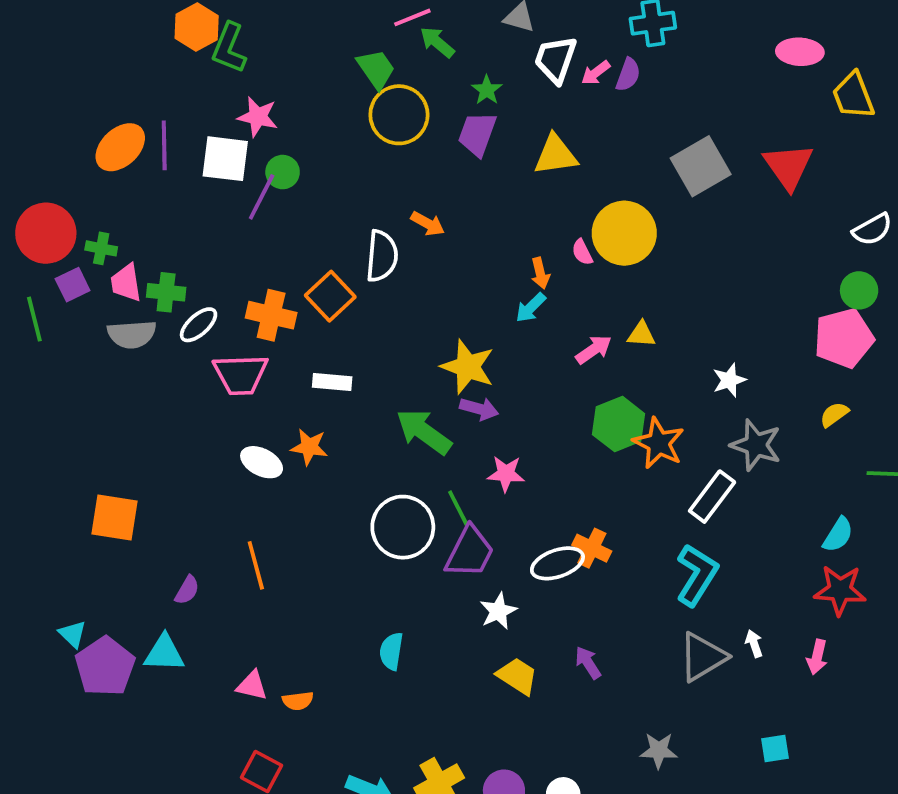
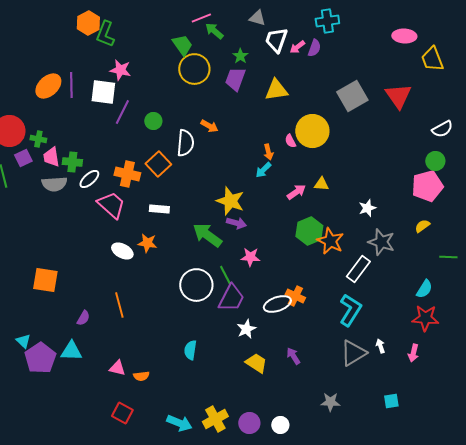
green circle: (283, 172) -> (153, 121), moved
pink trapezoid: (241, 374) -> (111, 205), turned -136

